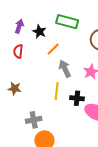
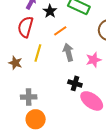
red semicircle: (18, 51) -> (25, 27), size x1.5
yellow line: (57, 91) -> (38, 53), moved

